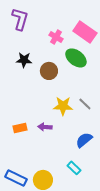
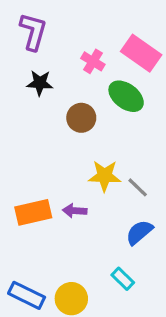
black star: (24, 60) -> (40, 83), moved
gray line: (85, 104) -> (138, 187), moved
orange rectangle: (20, 128) -> (33, 212), size x1.5

